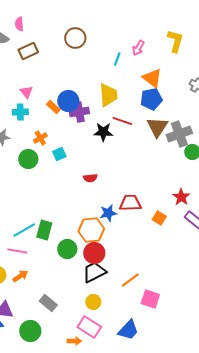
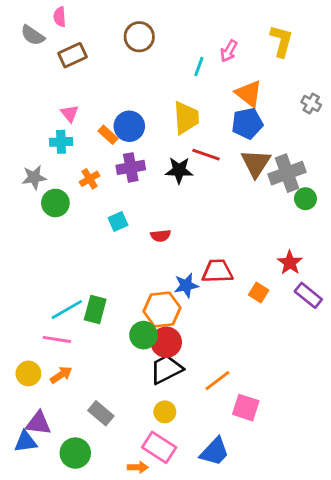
purple cross: (79, 112) -> (131, 167), moved
cyan square: (59, 154) -> (118, 221), moved
green circle: (28, 159) -> (55, 203), moved
green circle: (67, 249) -> (144, 335), moved

